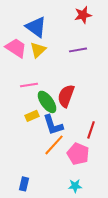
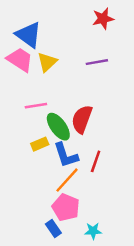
blue triangle: (36, 27) -> (29, 35), moved
red line: (91, 130) -> (96, 161), moved
pink pentagon: (78, 154) -> (66, 207), moved
blue rectangle: (24, 184) -> (53, 228), moved, turned -48

